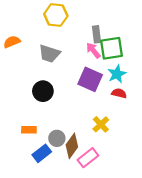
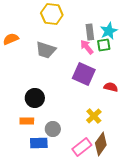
green square: (112, 48) -> (104, 45), size x0.6
cyan star: (117, 74) -> (109, 31), moved
black circle: (43, 91) -> (35, 98), moved
brown diamond: (72, 146) -> (101, 144), moved
blue rectangle: (42, 153) -> (39, 143), turned 36

